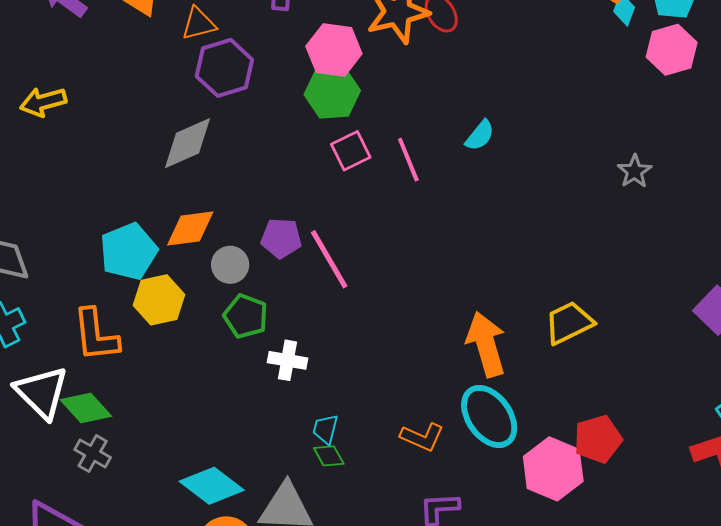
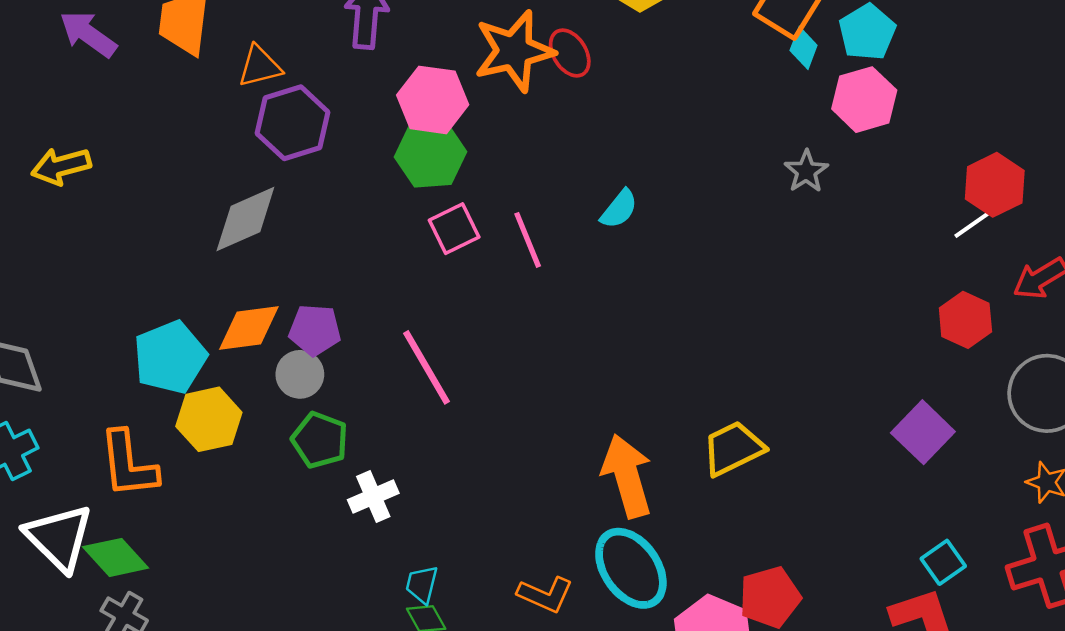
gray star: (635, 171) -> (806, 171), moved
purple pentagon: (281, 238) -> (315, 330), moved
white cross: (288, 360) -> (373, 496), turned -33

